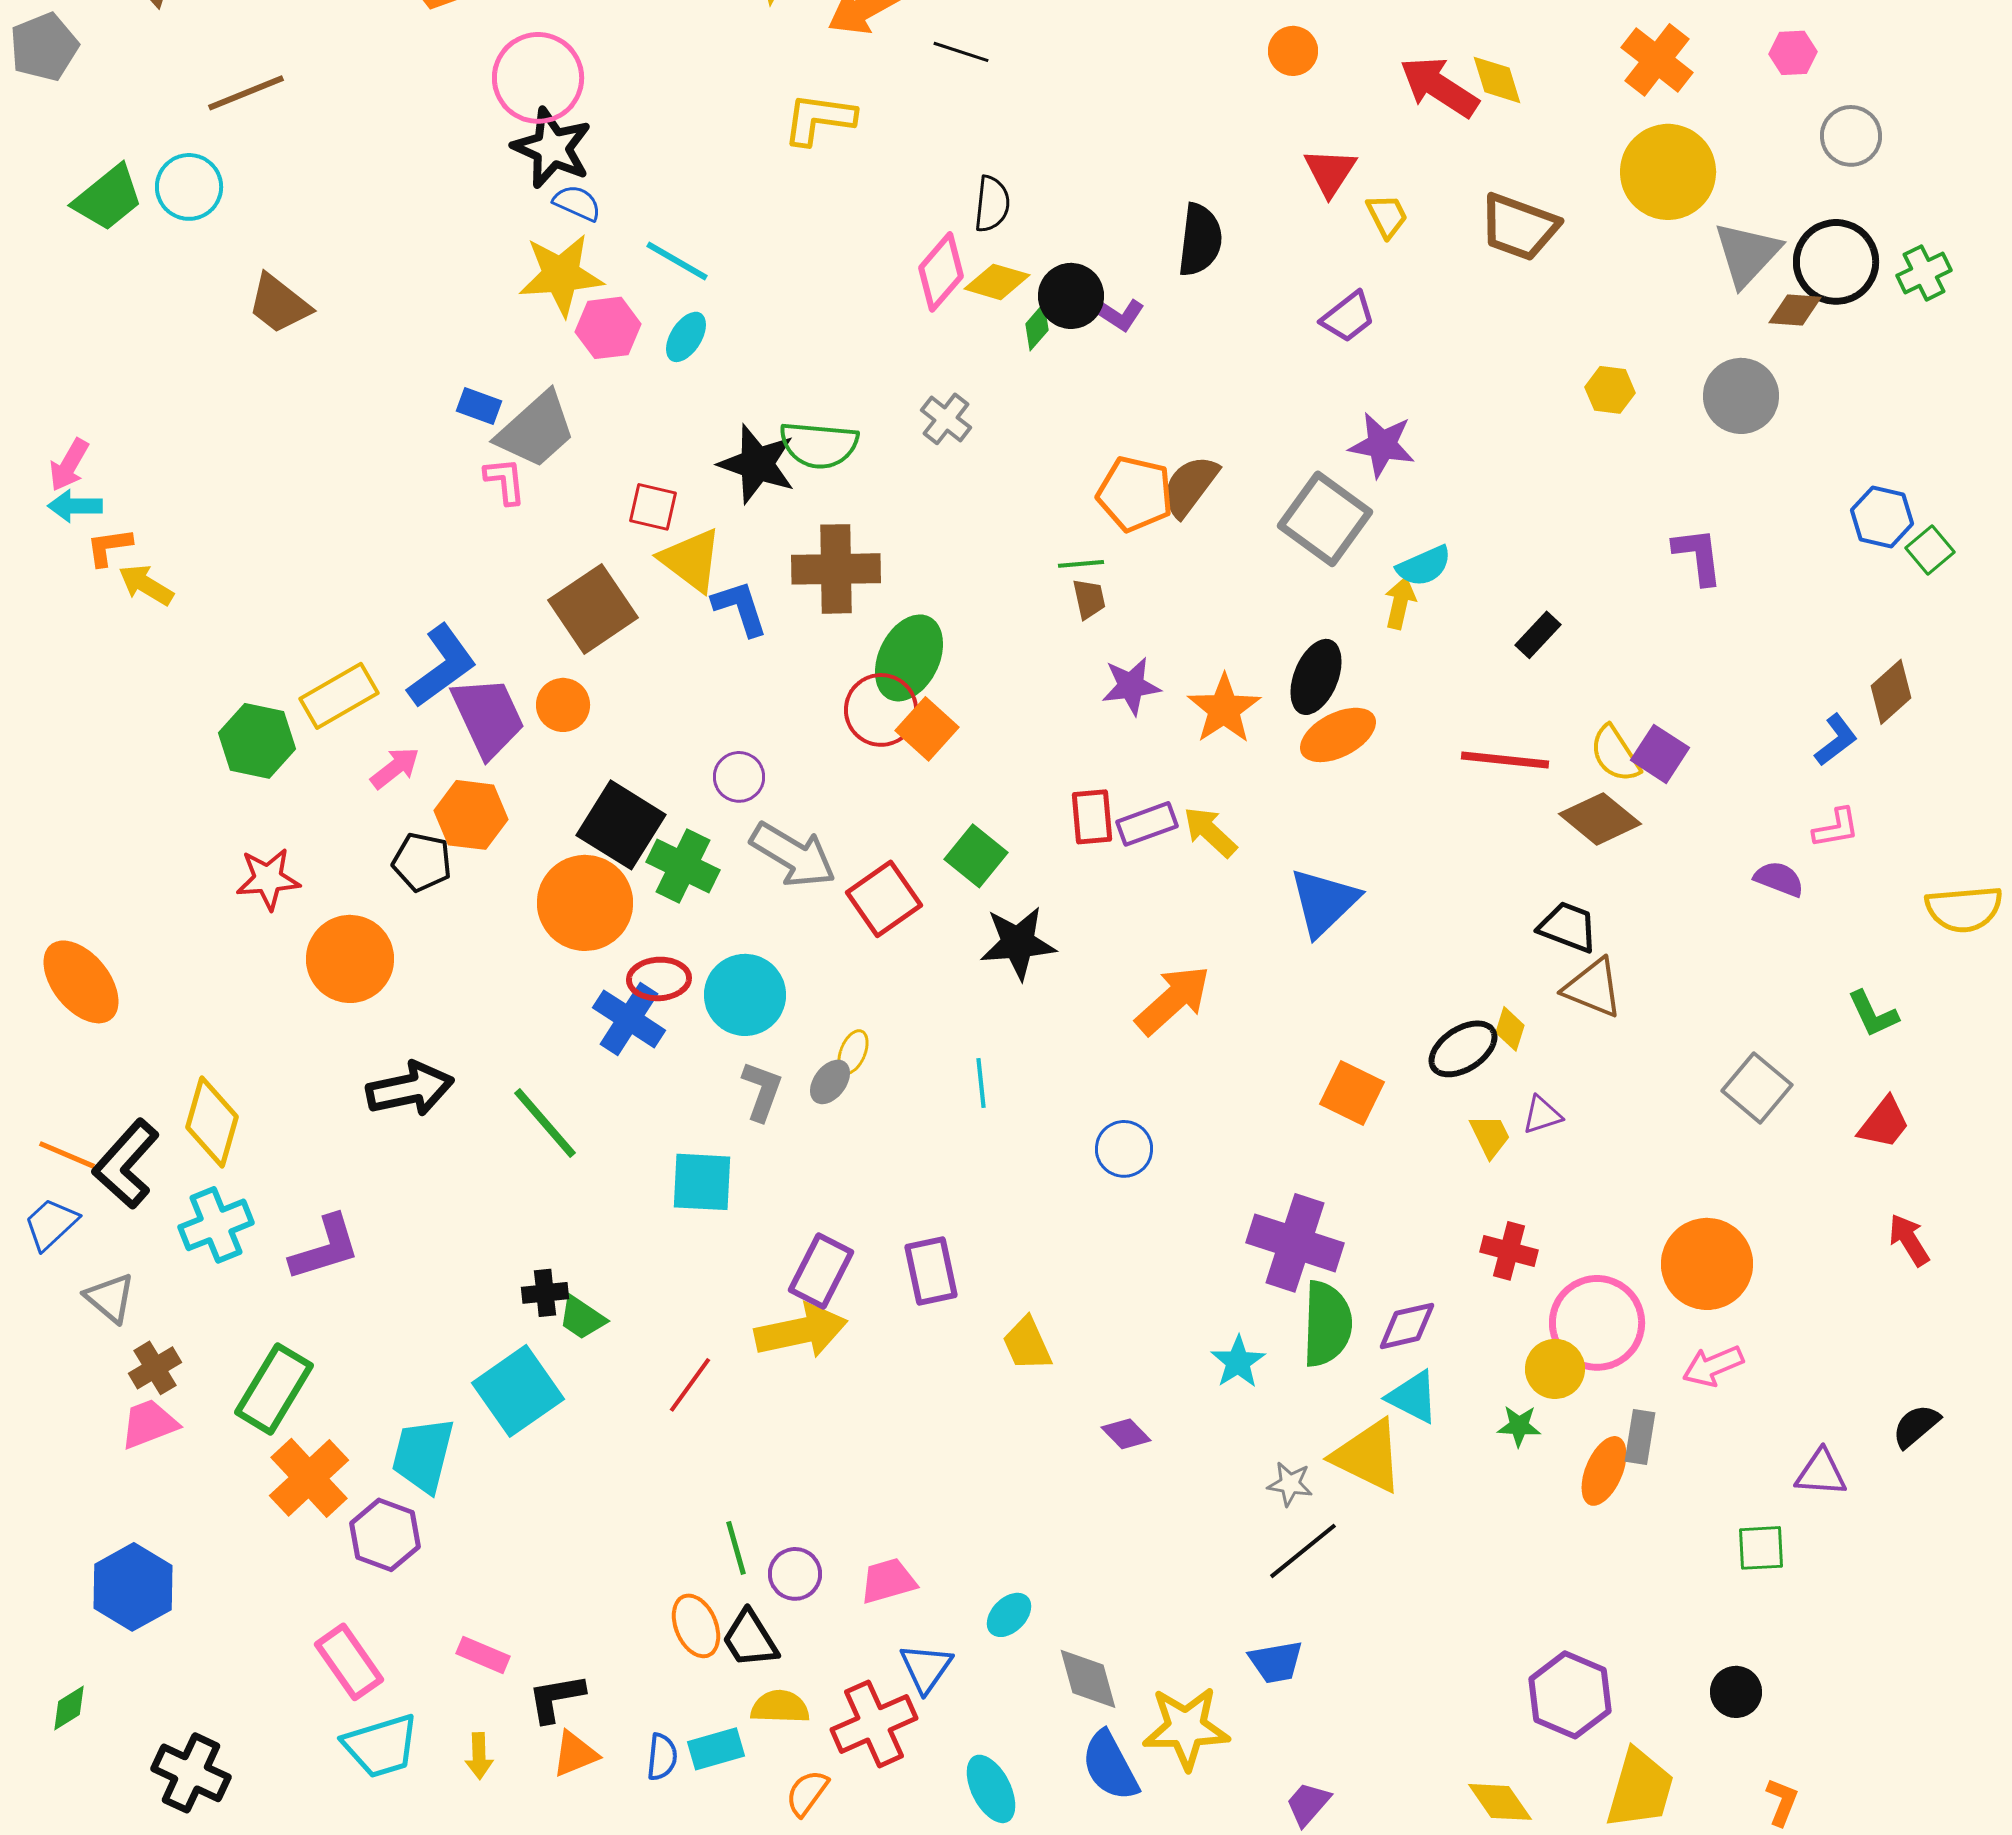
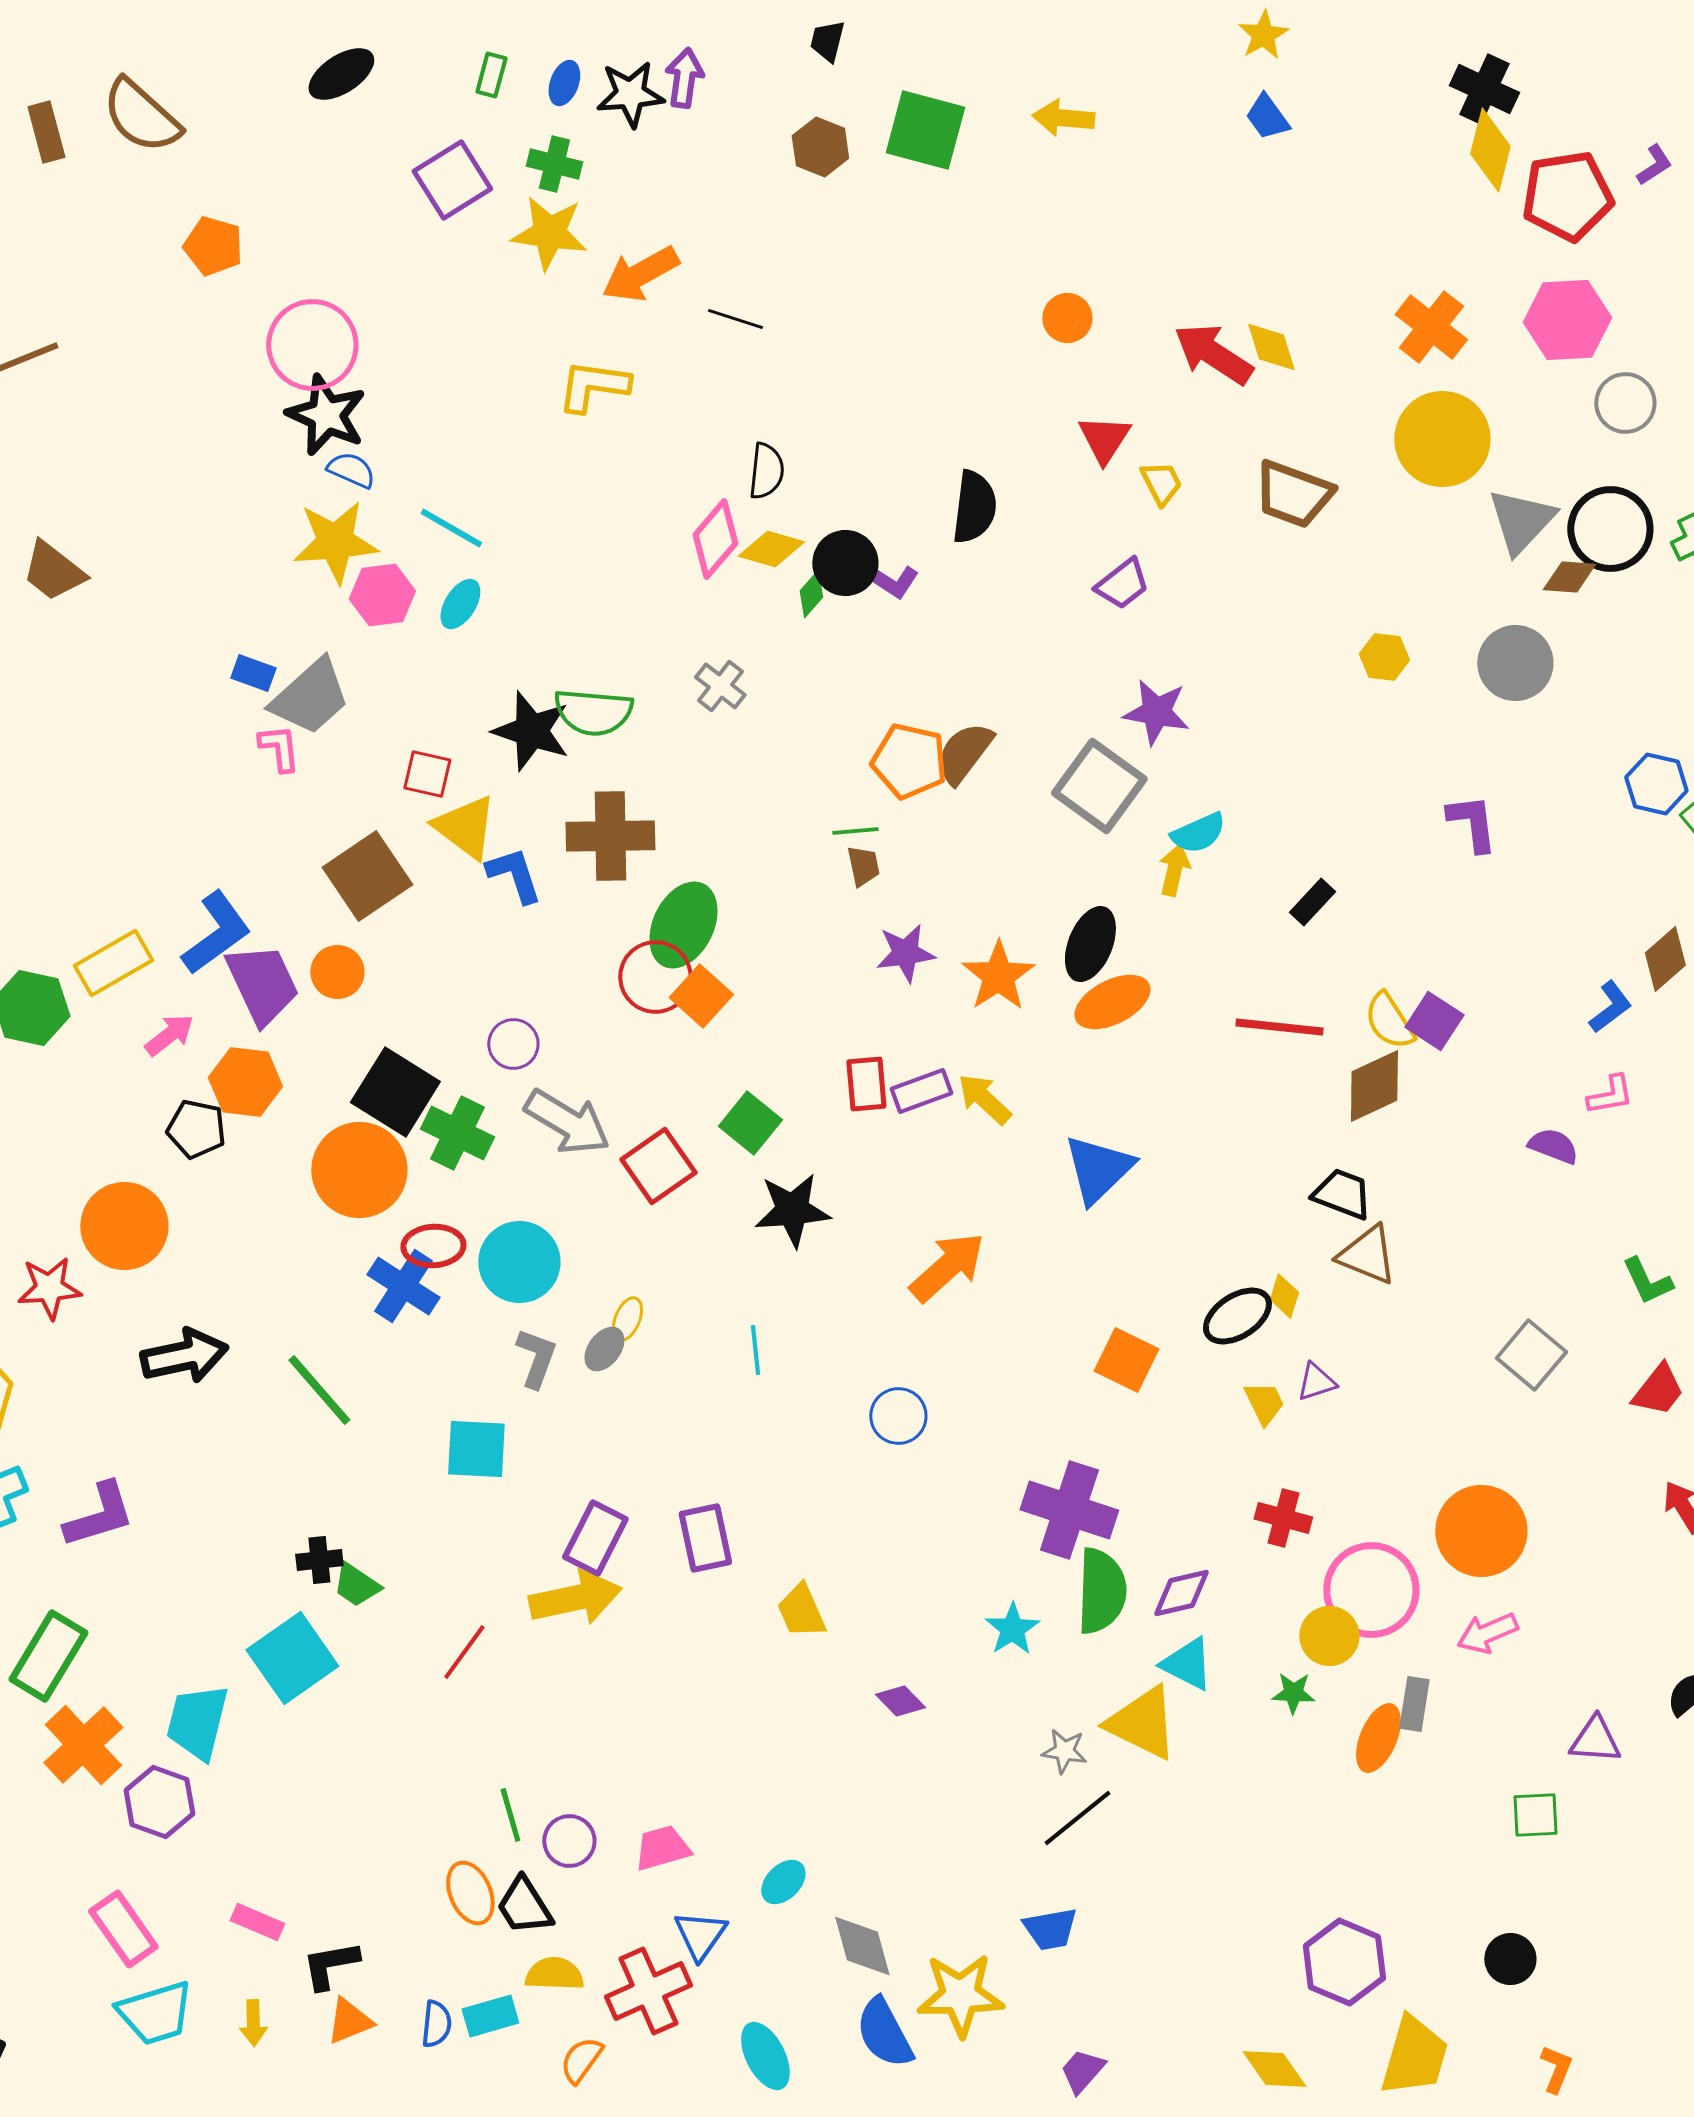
pink hexagon: (1793, 53) -> (1567, 320), size x1.8
brown diamond: (1600, 819) -> (1374, 1086), turned -64
red star: (268, 879) -> (49, 1288), moved

